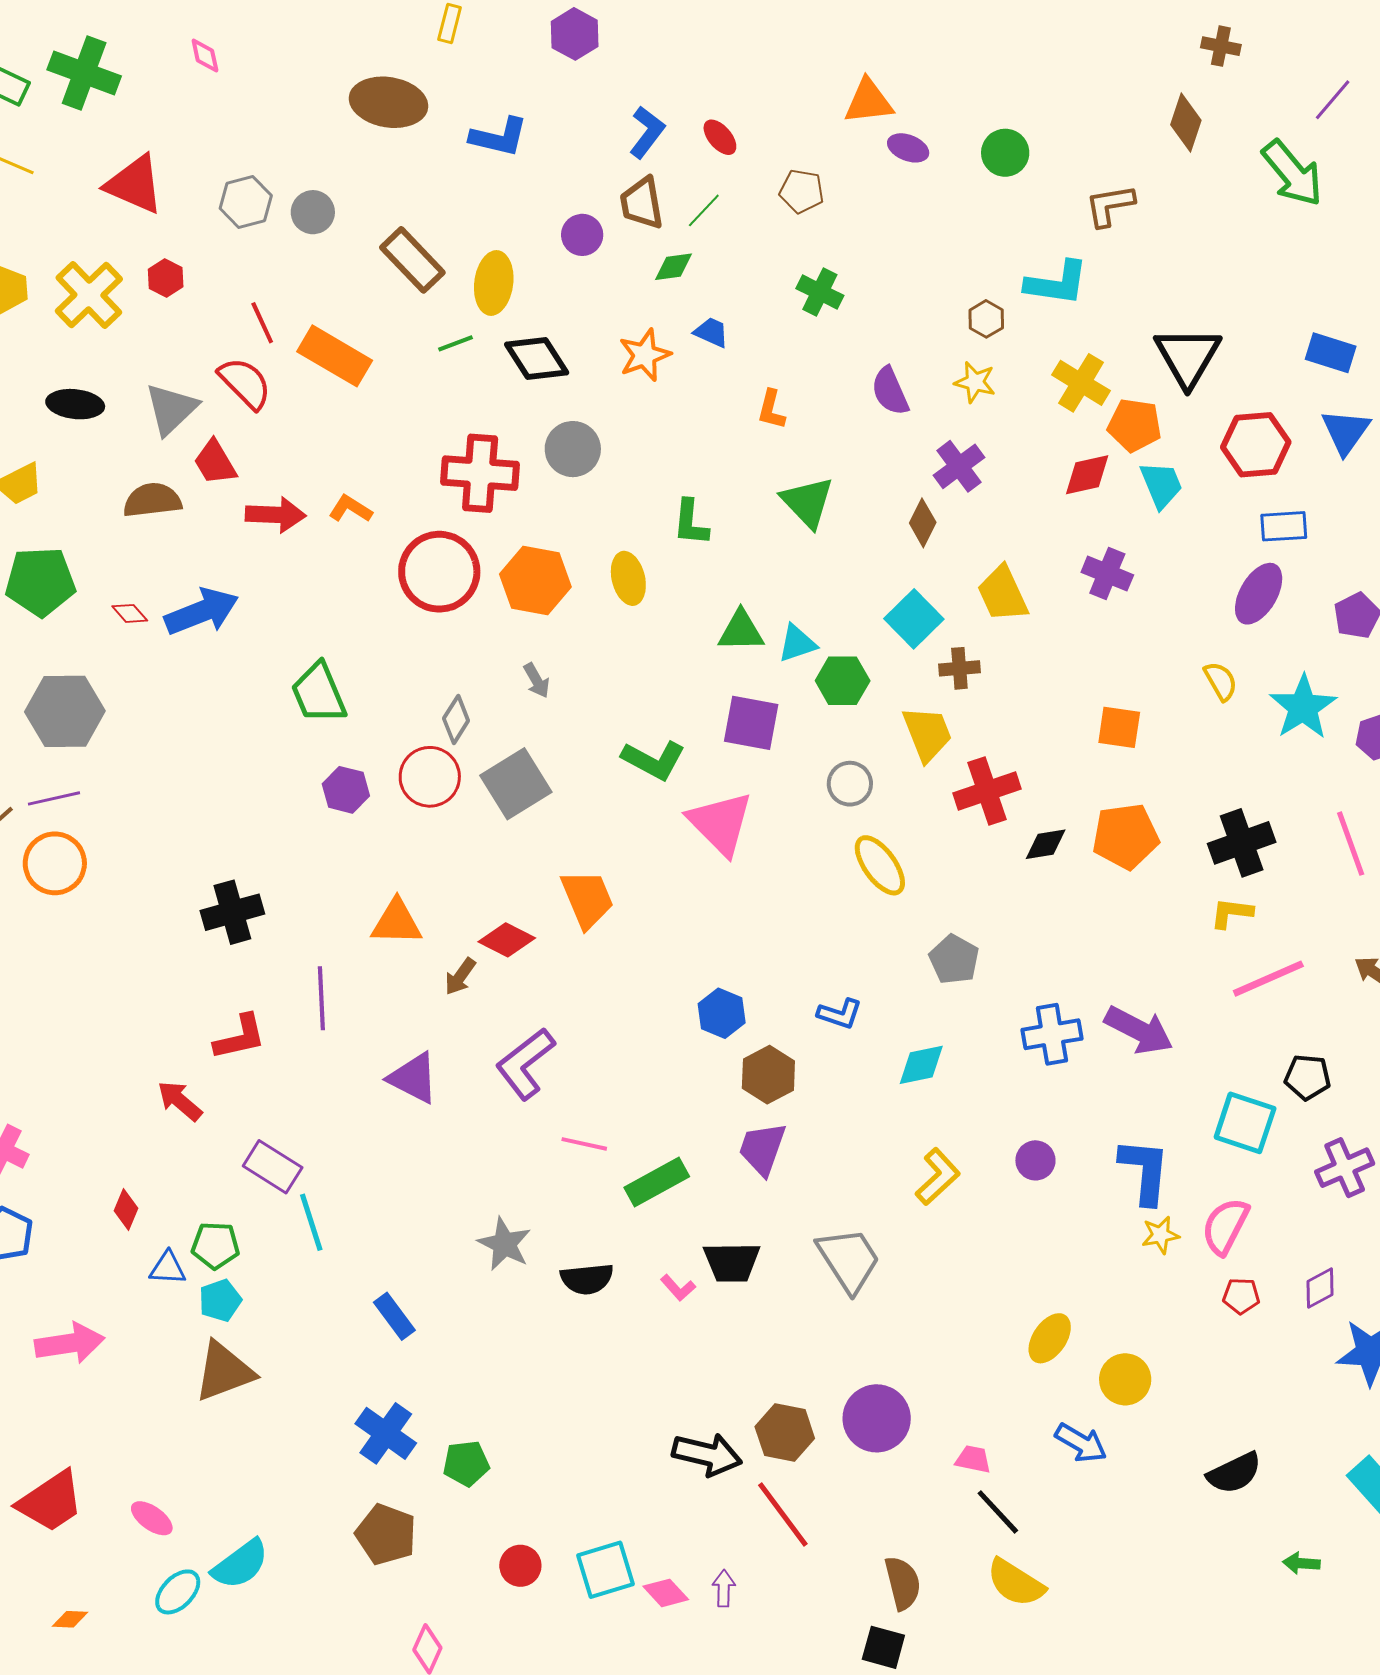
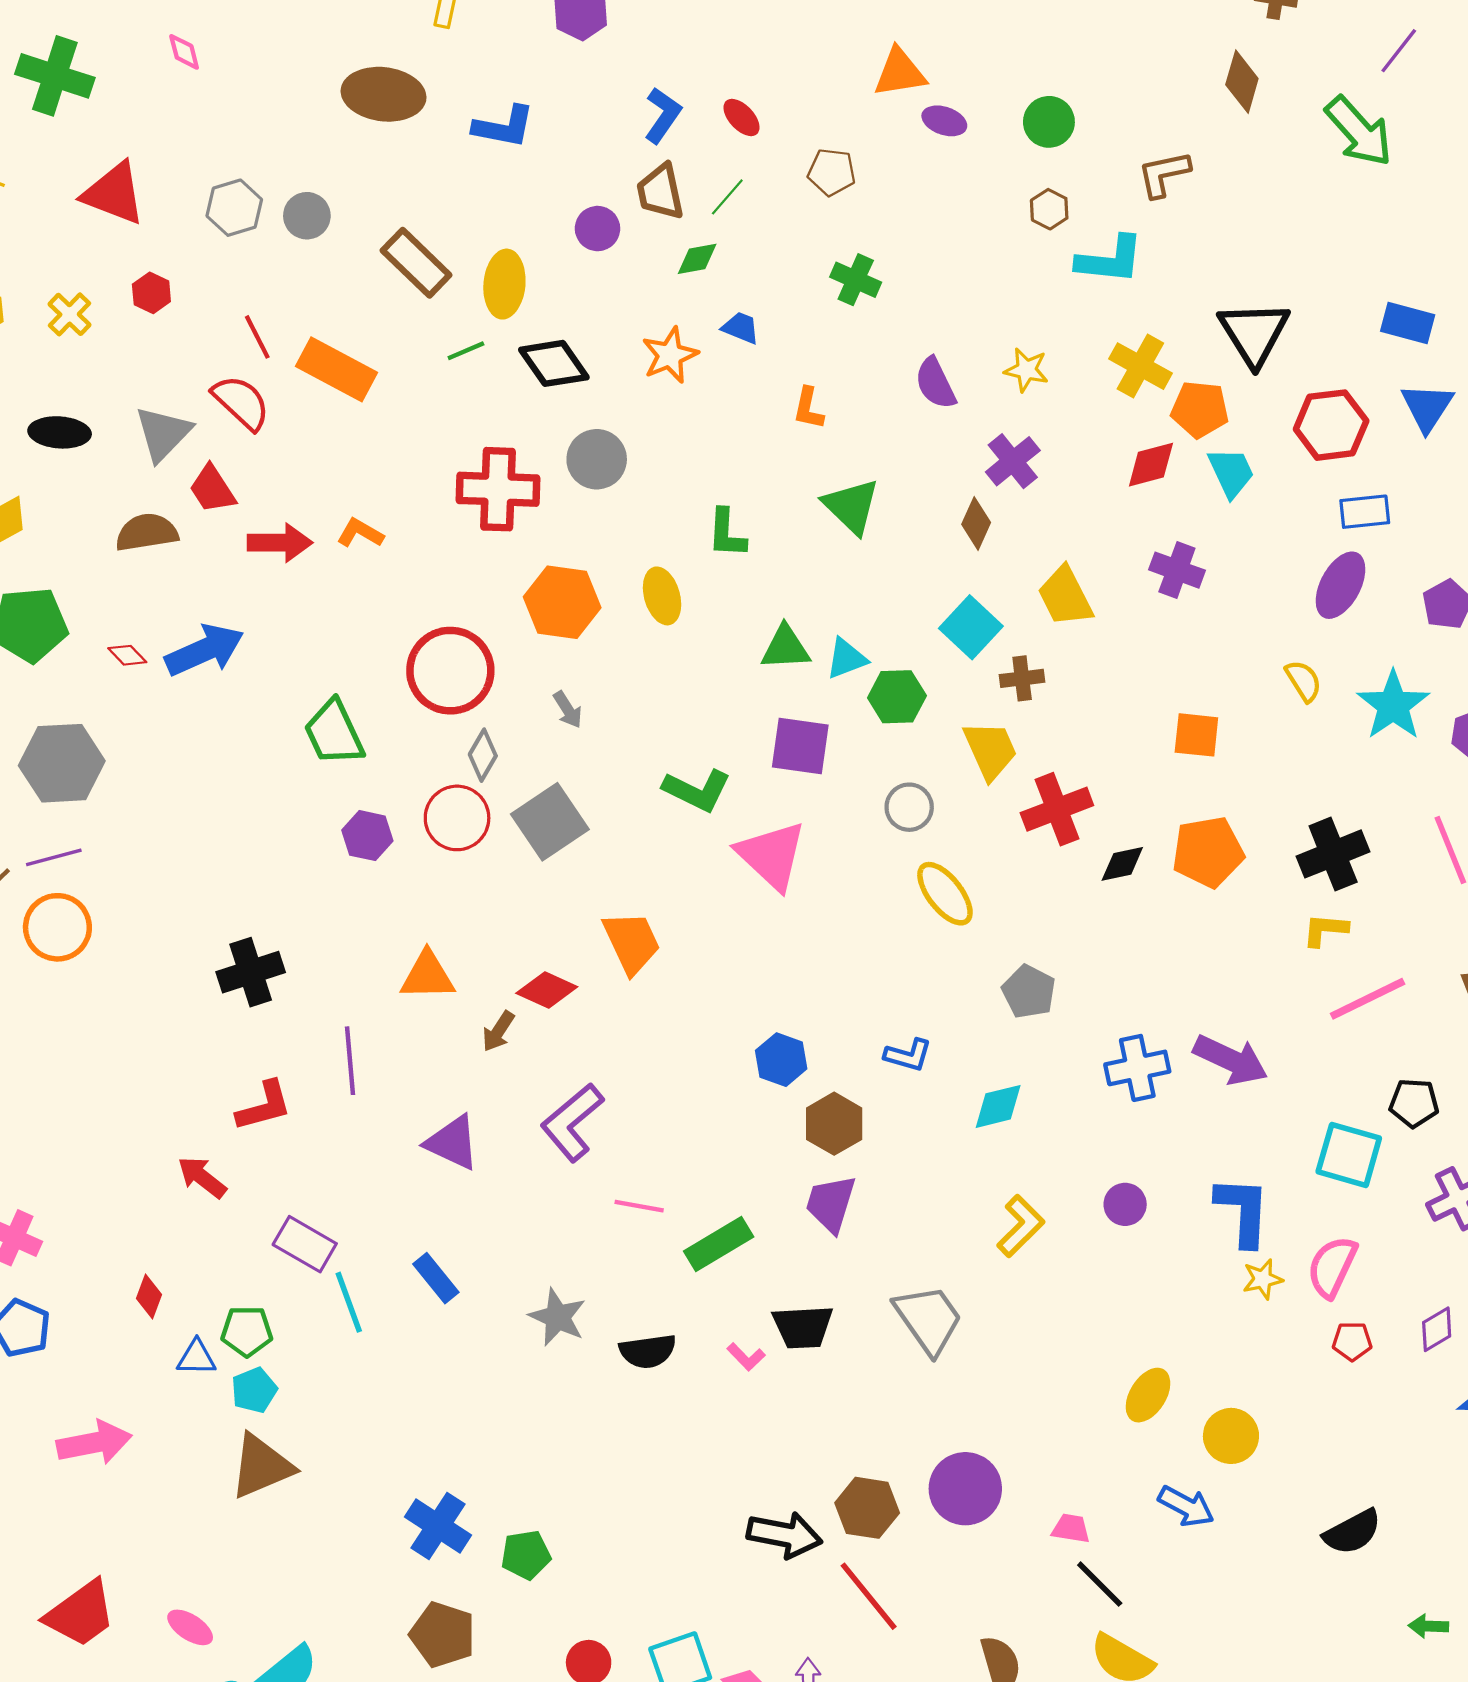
yellow cross: (89, 295) -> (70, 314), size x0.6
brown hexagon: (986, 319) -> (1049, 209), moved
red circle: (439, 572) -> (450, 671), moved
blue rectangle: (394, 1316) -> (436, 1278), moved

